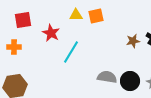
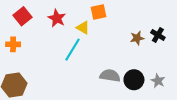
yellow triangle: (76, 15) -> (83, 28), moved, turned 32
red square: (23, 20) -> (22, 16), turned -30
red star: (51, 33) -> (57, 18), moved

